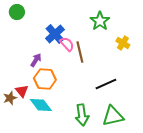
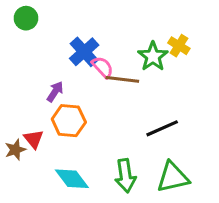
green star: (100, 21) -> (153, 56), moved
yellow cross: (123, 43) -> (179, 46), moved
brown line: (80, 52) -> (122, 79), turned -70
cyan diamond: (41, 105) -> (72, 179), moved

